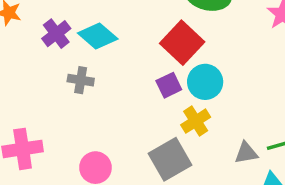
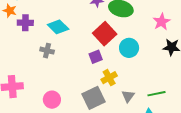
purple cross: (56, 34) -> (25, 23), moved, turned 35
cyan circle: (205, 82) -> (129, 48), moved
gray triangle: (246, 153) -> (128, 96), moved, turned -48

